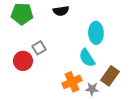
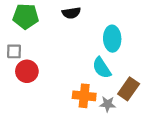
gray square: (39, 48) -> (14, 51), moved, turned 32
orange cross: (72, 82) -> (84, 96), turned 30

